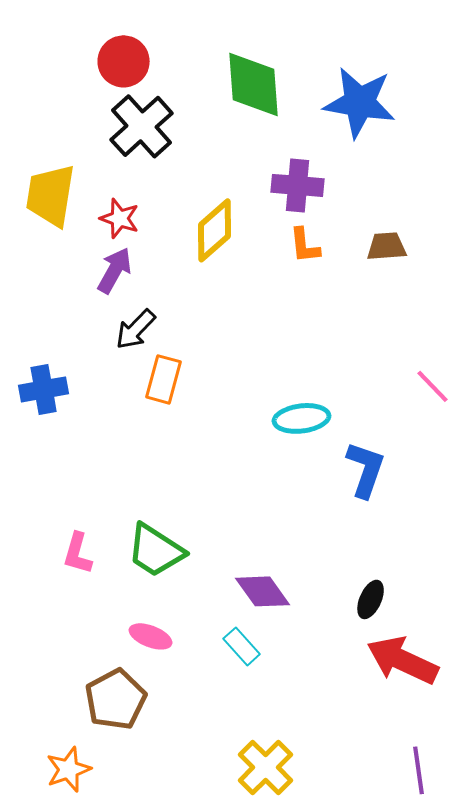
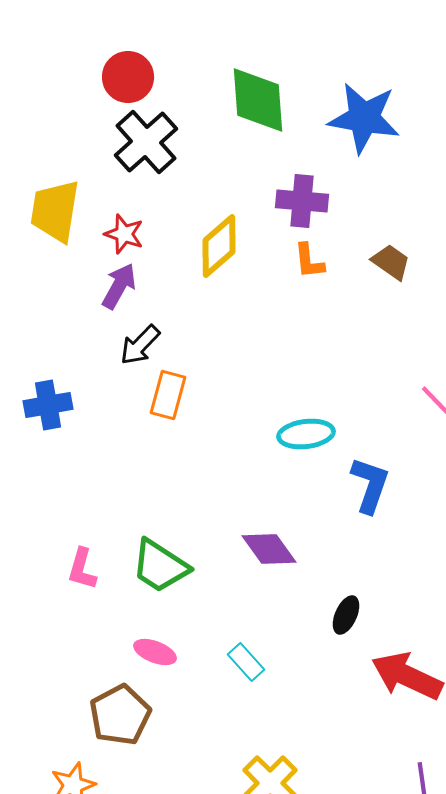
brown trapezoid: (387, 246) -> (391, 262), turned 39
purple diamond: (263, 591) -> (269, 549), moved
black ellipse: (371, 599) -> (346, 615), moved

